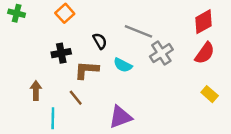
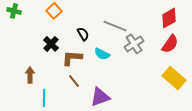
black cross: (61, 53) -> (51, 44), turned -35
yellow rectangle: (210, 94) -> (174, 78), size x1.6
brown line: (76, 98) -> (74, 81), moved

